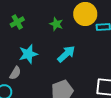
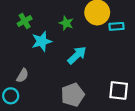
cyan star: (28, 54) -> (42, 41), moved

